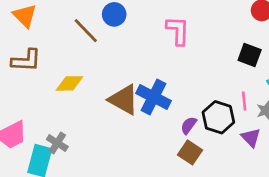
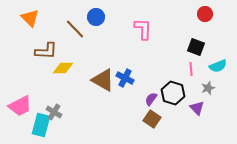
brown L-shape: (26, 60) -> (46, 51), moved
blue cross: (153, 97) -> (125, 78), size x0.7
pink line: (244, 101) -> (191, 69), moved

